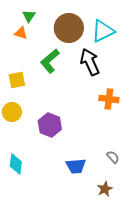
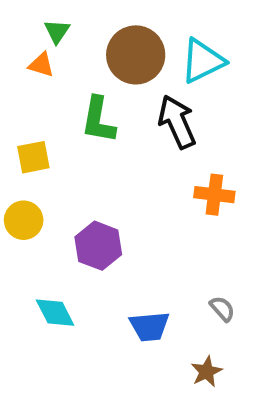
green L-shape: (50, 61) -> (98, 120), turned -40
cyan diamond: (16, 164) -> (55, 313), moved, turned -35

